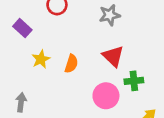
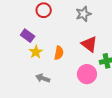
purple rectangle: (22, 28) -> (28, 36), moved
gray arrow: (21, 102) -> (43, 78), moved, turned -72

